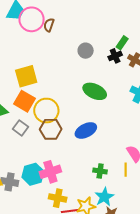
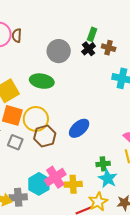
gray circle: (86, 51) -> (59, 51), size x1.5
green ellipse: (95, 91) -> (42, 81), moved
cyan star: (104, 197) -> (108, 179), moved
yellow cross: (58, 198) -> (73, 184), moved

